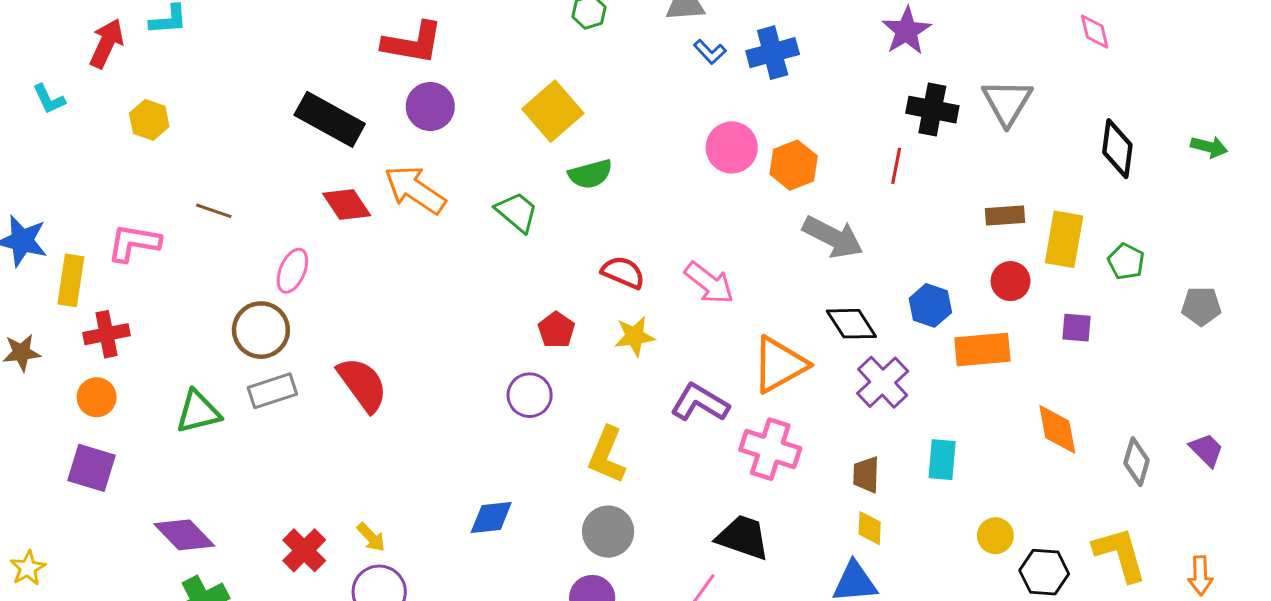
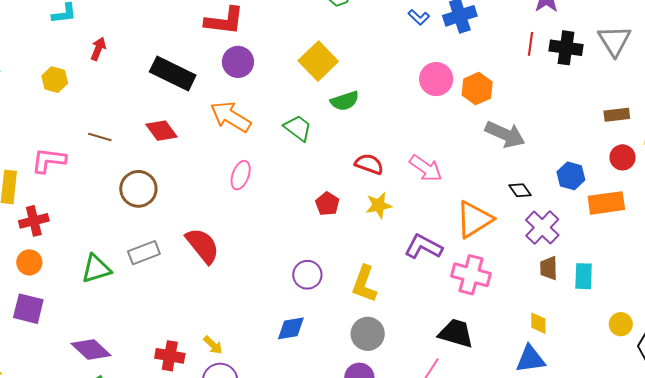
red arrow: (107, 43) -> (98, 49), moved, size x0.7
red line: (896, 166) -> (530, 44), moved
red diamond: (347, 204) -> (162, 131), moved
pink ellipse: (292, 271) -> (241, 175), moved
black diamond: (851, 324) -> (520, 190), size x0.7
brown circle: (261, 330) -> (138, 189), moved
purple circle: (530, 395) -> (307, 275), moved
brown trapezoid: (866, 475) -> (549, 268), moved
red cross: (304, 550) -> (170, 356), turned -32

